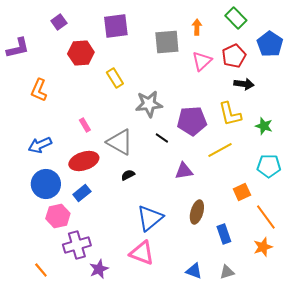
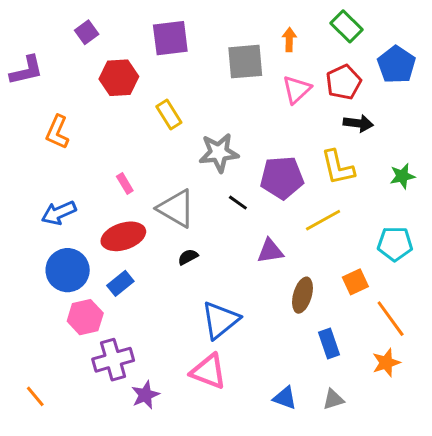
green star: (264, 126) -> (402, 176), moved, turned -30
brown ellipse: (197, 212) -> (302, 295), moved
orange line: (41, 270) -> (35, 396), moved

